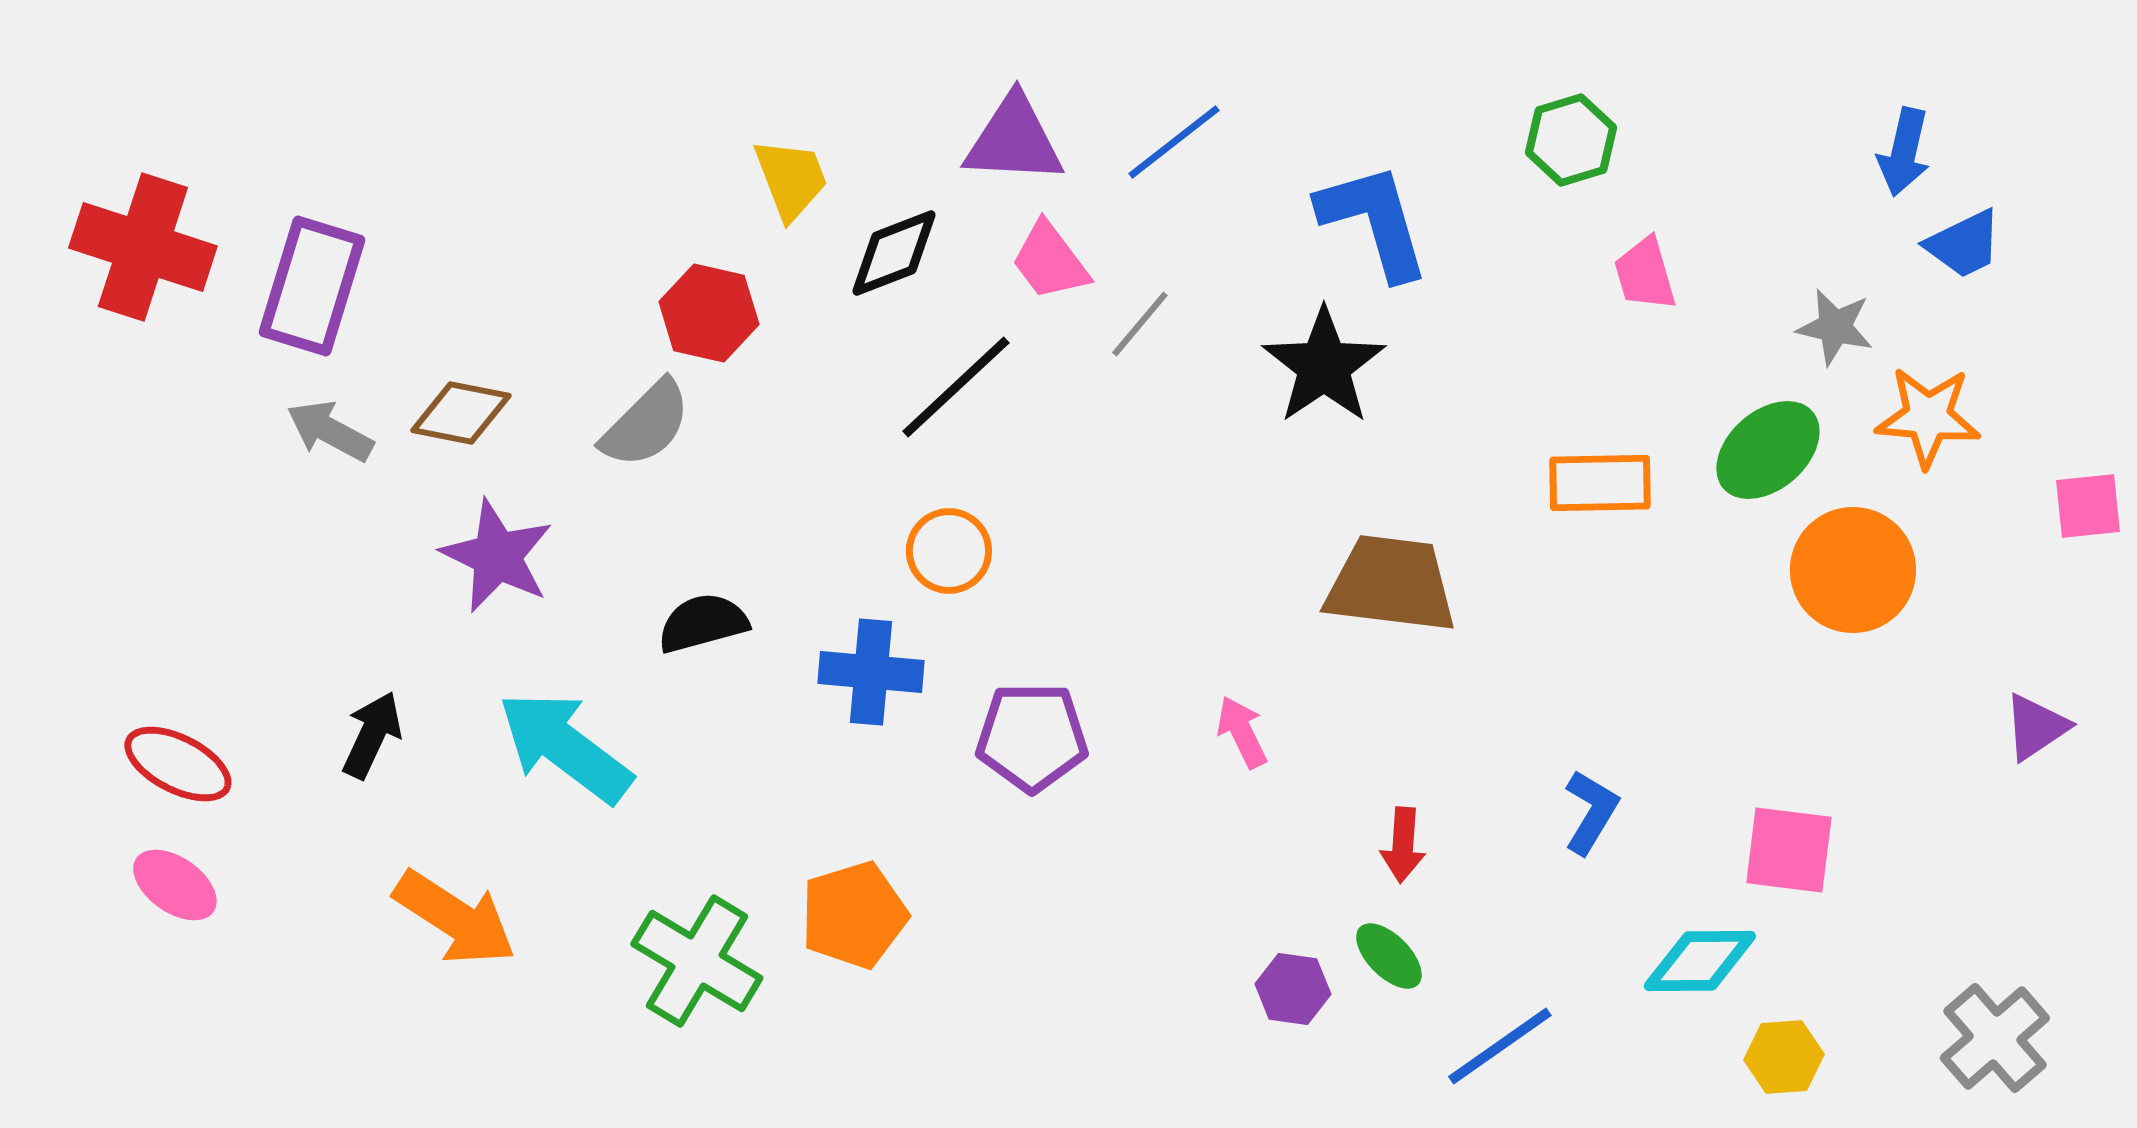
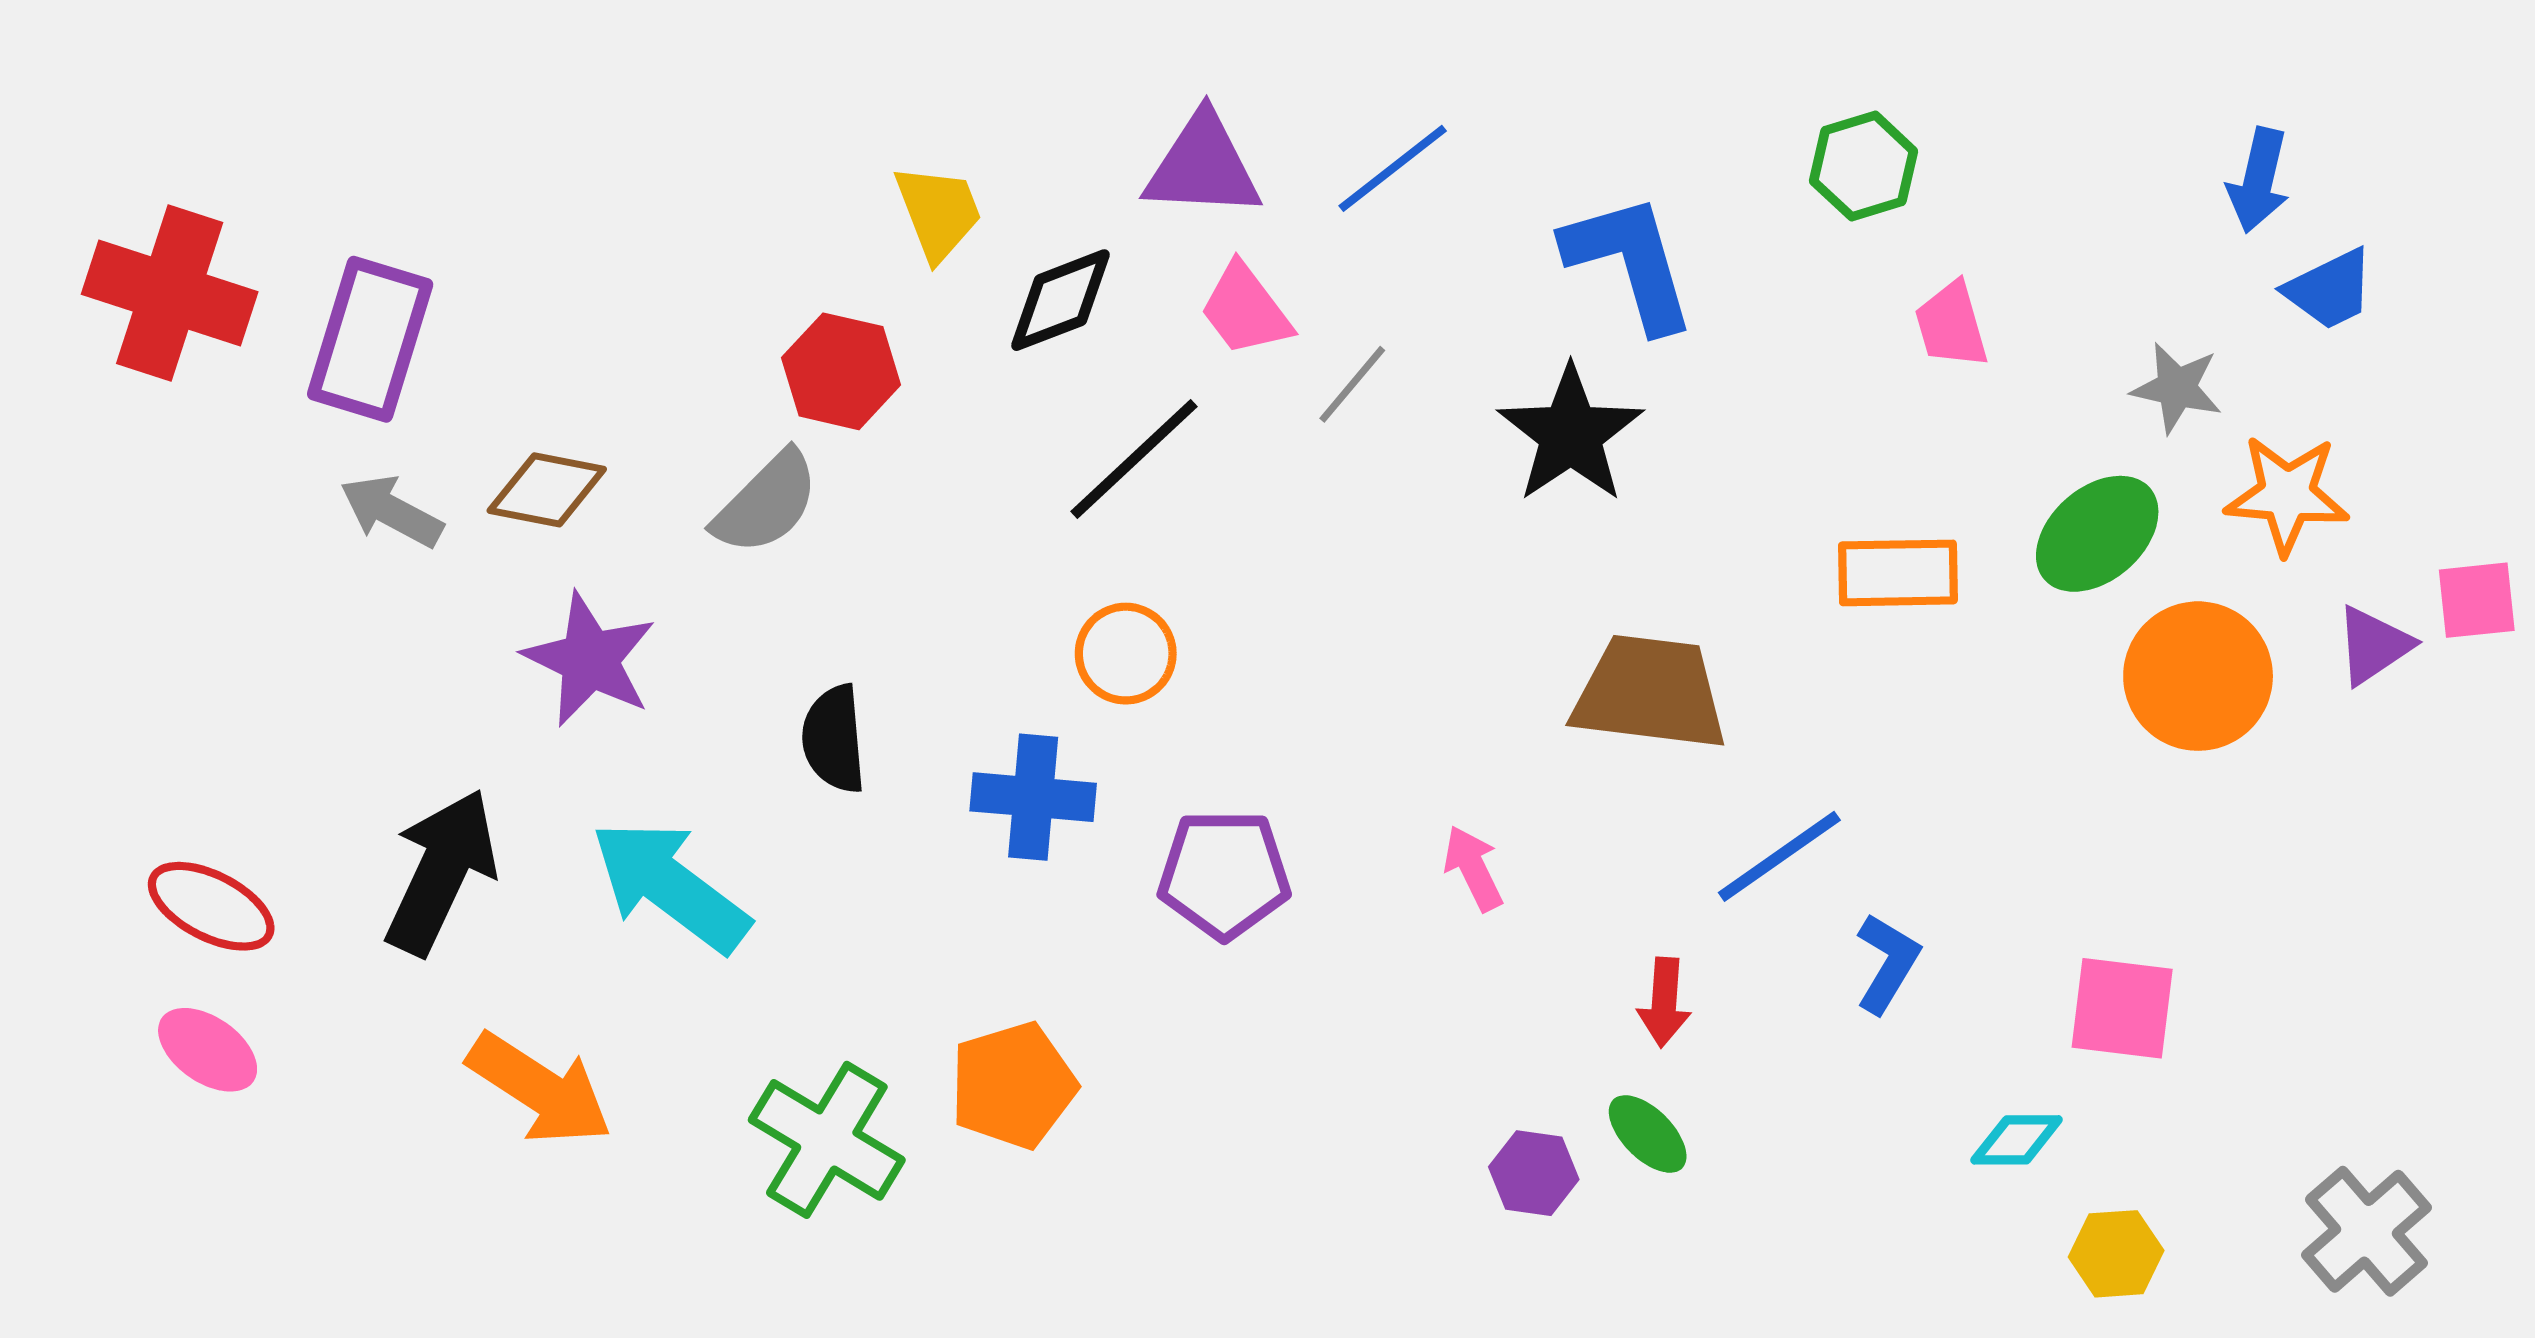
black semicircle: (703, 623) -> (834, 739), turned -80
purple triangle: (2036, 727) -> (2374, 645), moved
black arrow: (372, 735) -> (441, 872), size x1.6
cyan diamond: (1700, 961) -> (2017, 1140), size x0.7
blue line: (1500, 1046) -> (1779, 856), moved

